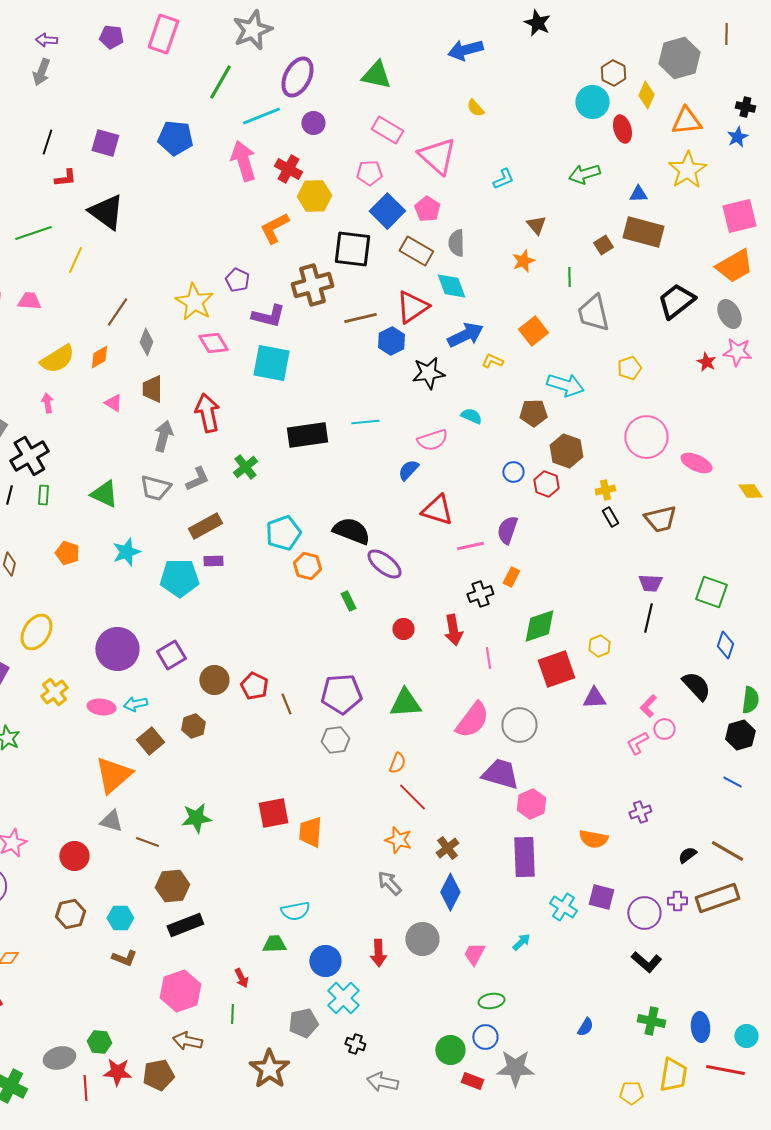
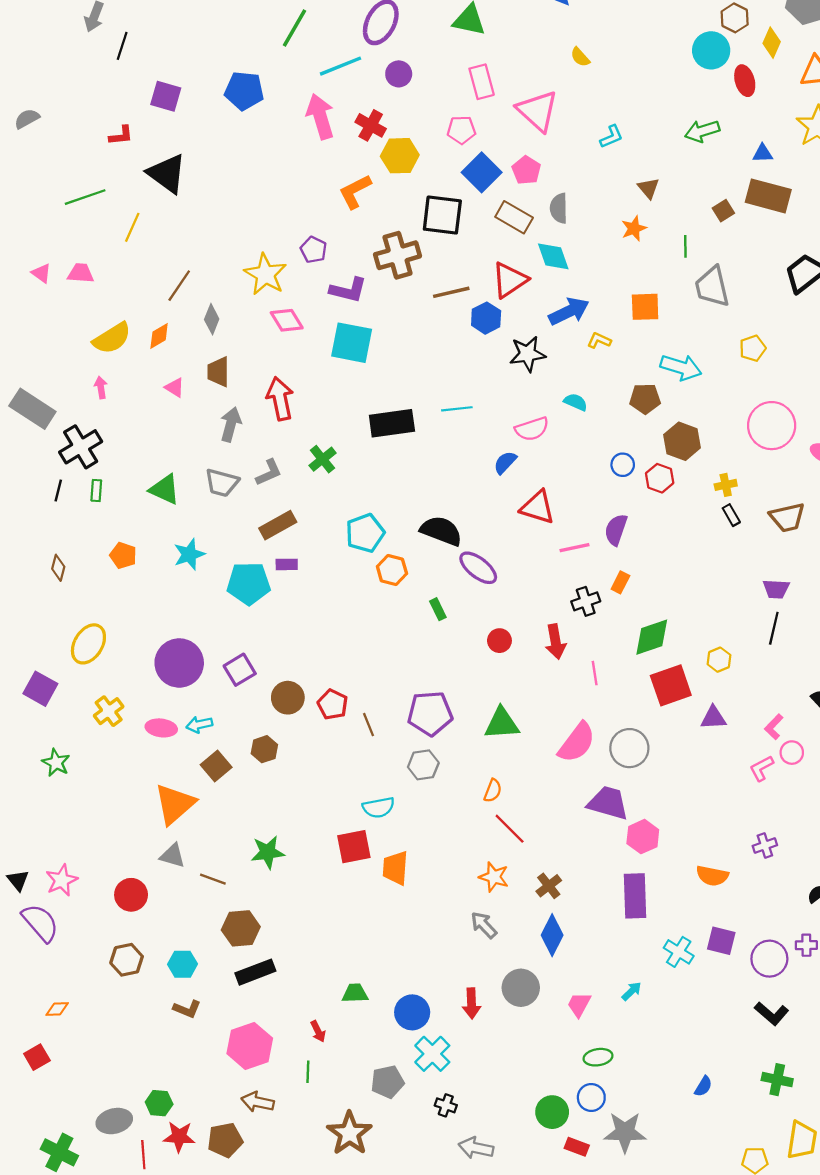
pink rectangle: (387, 130) -> (482, 82), turned 44
black line: (47, 142) -> (122, 46), moved
orange square: (533, 331) -> (645, 307), turned 36
cyan semicircle: (295, 911) -> (379, 807), moved

